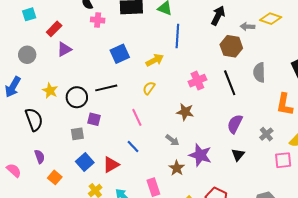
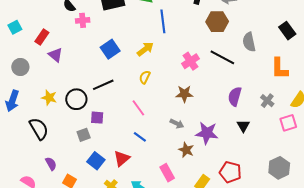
purple triangle: (64, 49) -> (55, 55), turned -42
black line: (230, 83) -> (222, 57), turned -30

